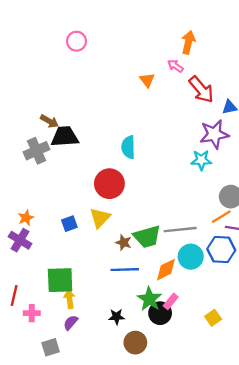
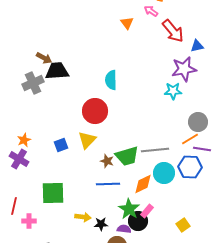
yellow arrow: (69, 299) -> (83, 217), moved, turned 105
purple semicircle: (71, 323) -> (124, 229), moved, turned 56

